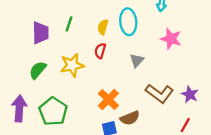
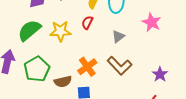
green semicircle: (38, 70) -> (29, 30), size x1.4
brown L-shape: (159, 93) -> (120, 66), moved
brown semicircle: (130, 118) -> (63, 82), moved

